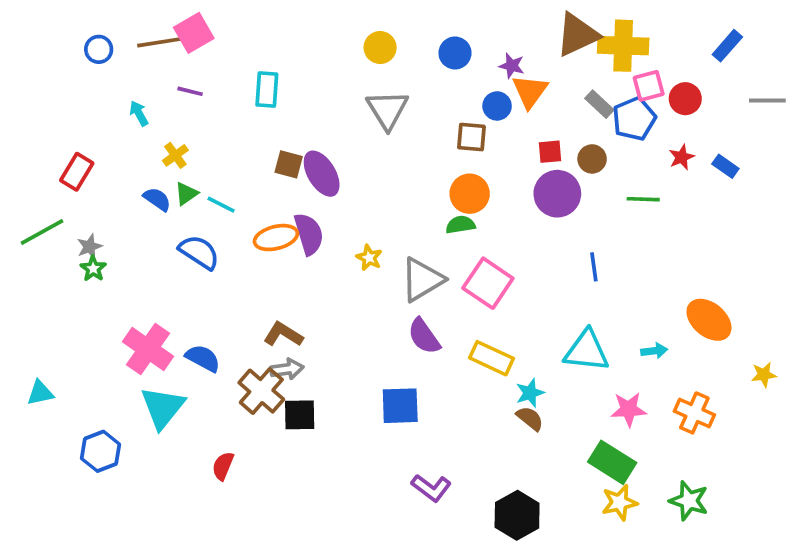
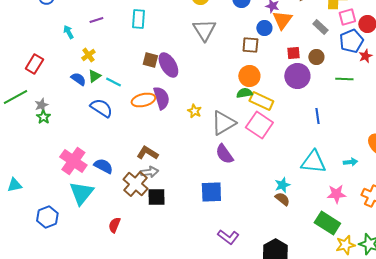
purple line: (190, 91) -> (96, 20), turned -32
blue pentagon: (634, 119) -> (351, 41), moved
yellow rectangle: (492, 358) -> (261, 101), moved
yellow star: (619, 503) -> (345, 245), moved

